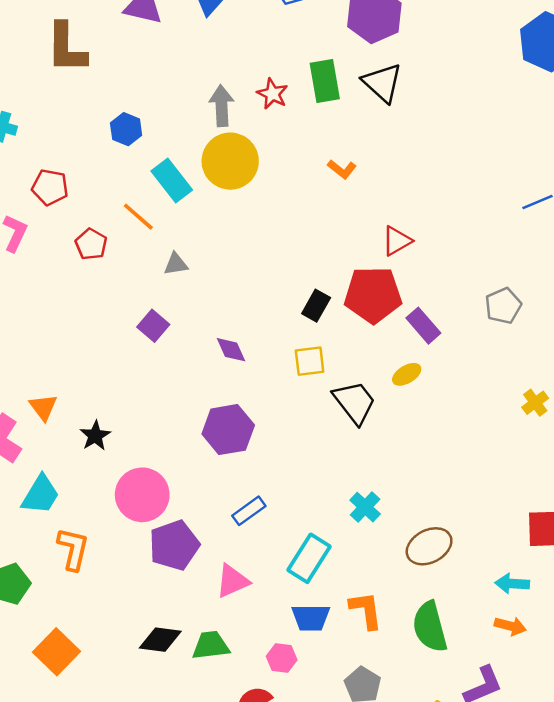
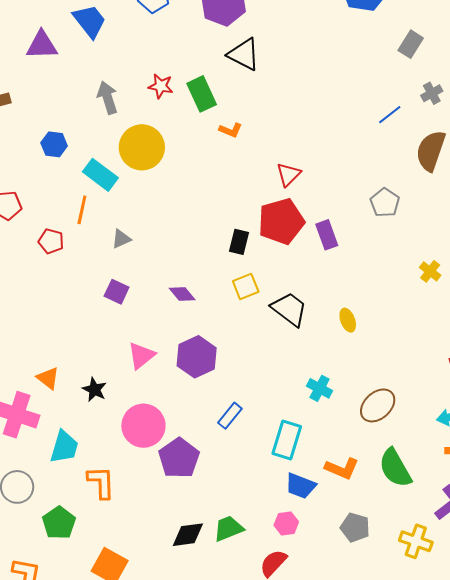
green rectangle: (325, 81) -> (202, 94), moved
gray arrow: (222, 106) -> (108, 98), moved
orange line: (138, 217) -> (82, 210), turned 76
purple rectangle: (423, 326) -> (327, 235), turned 36
yellow ellipse: (407, 374) -> (348, 320), moved, turned -65
pink triangle: (232, 581) -> (141, 356), moved
orange L-shape: (366, 610) -> (342, 468), turned 136
blue trapezoid: (311, 618) -> (300, 486), turned 36

